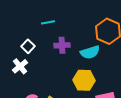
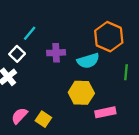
cyan line: (48, 22) -> (30, 33), moved, turned -40

